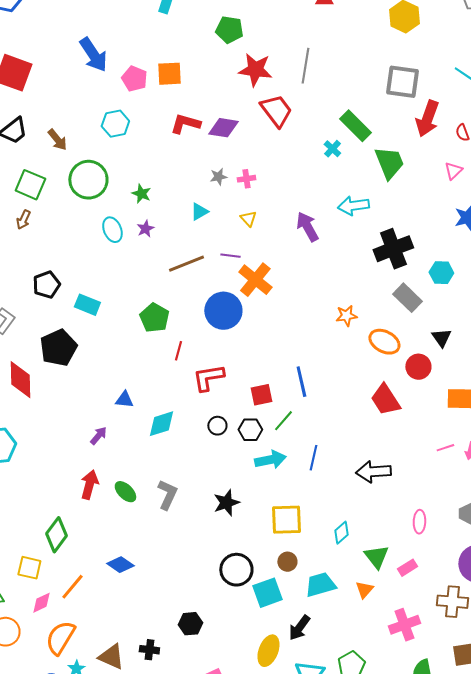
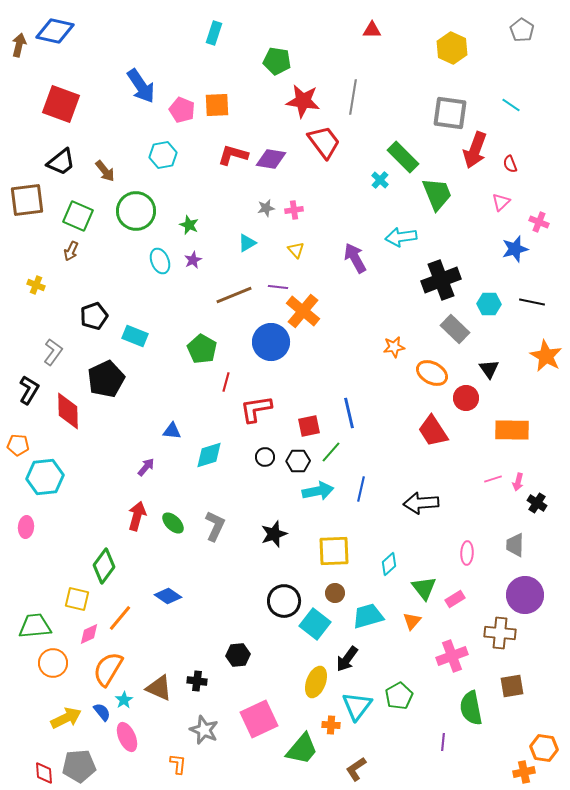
cyan square: (267, 593) -> (315, 624), turned -32

